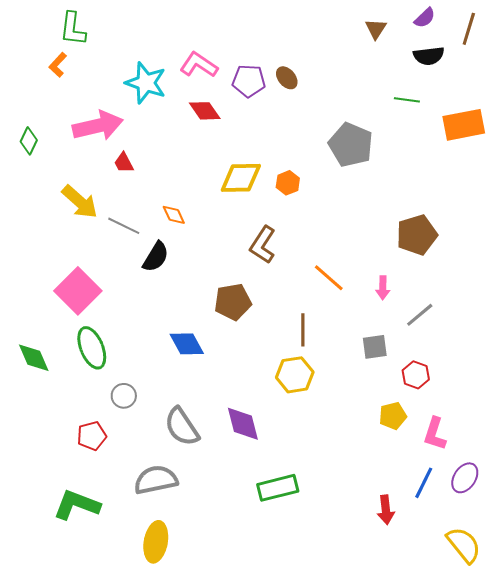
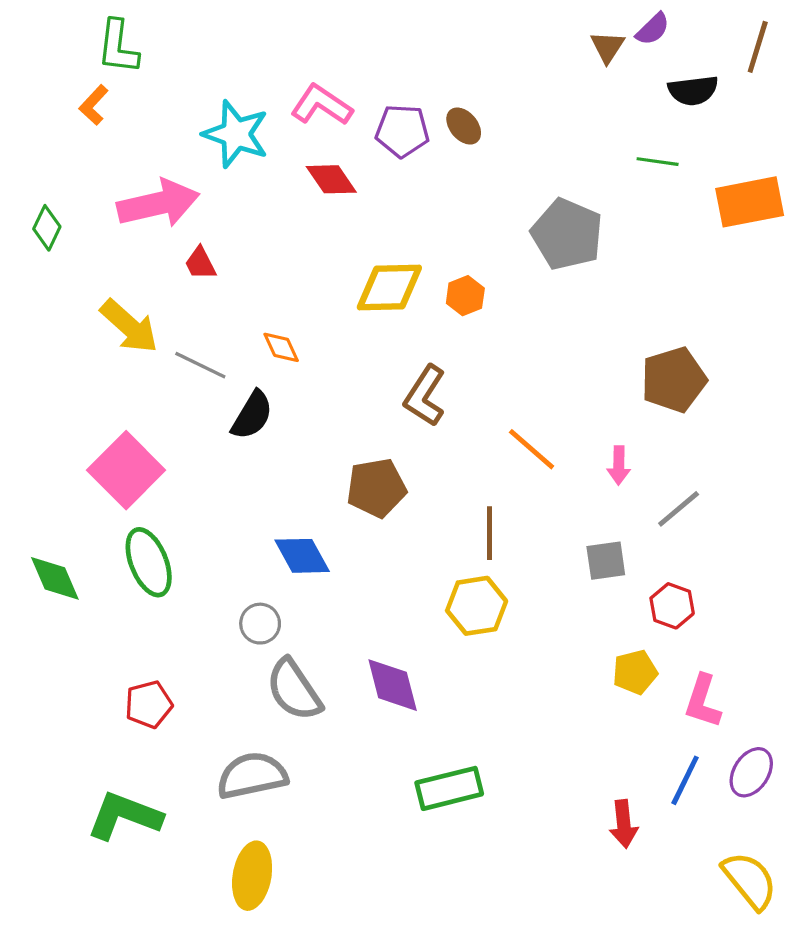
purple semicircle: (425, 18) -> (653, 29), moved
gray circle: (124, 396) -> (260, 624), moved

